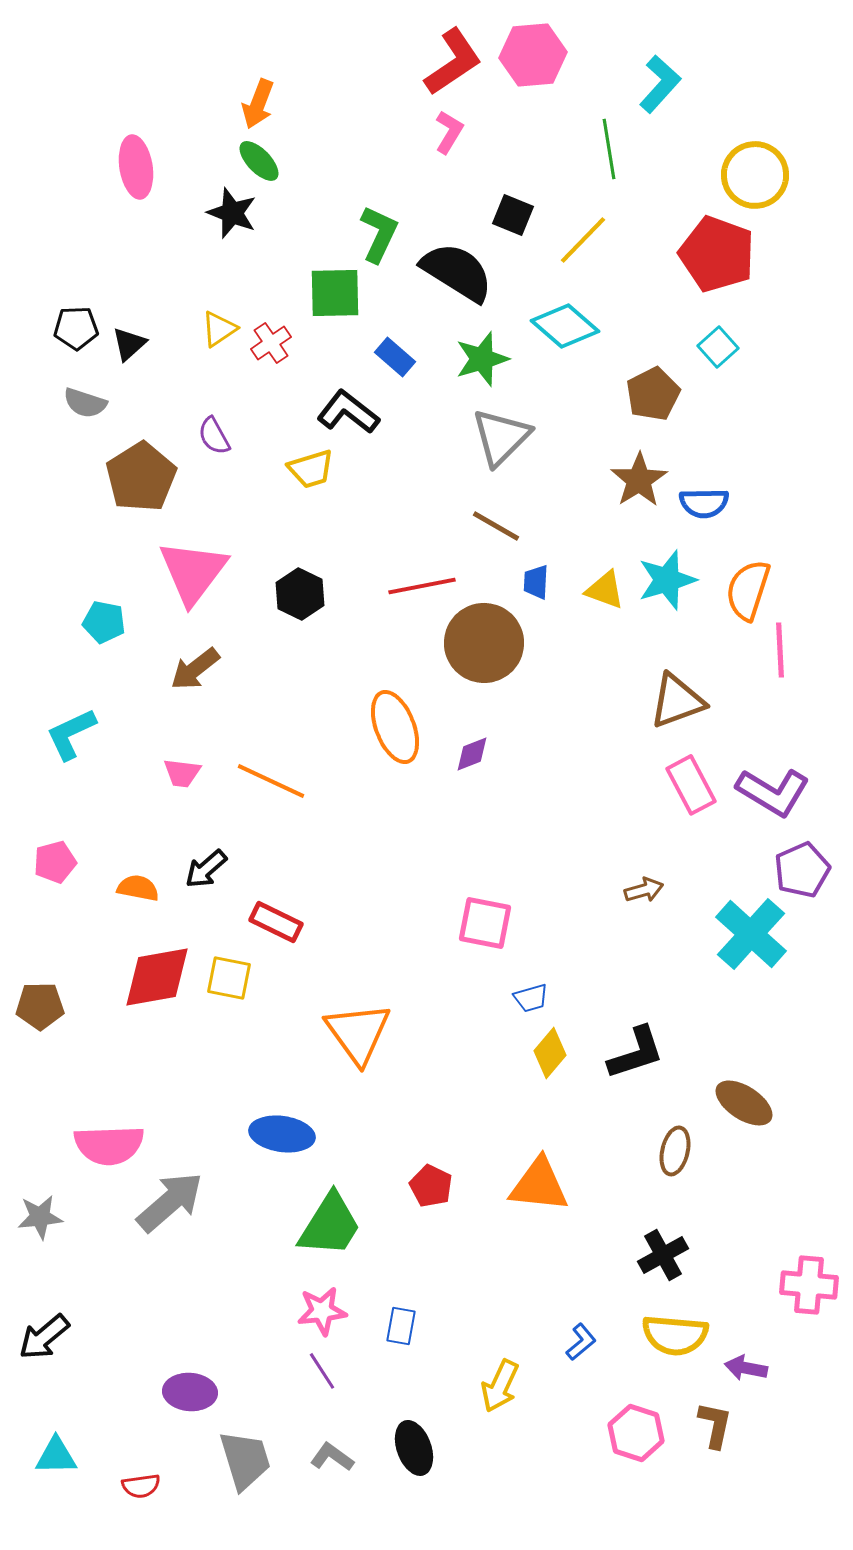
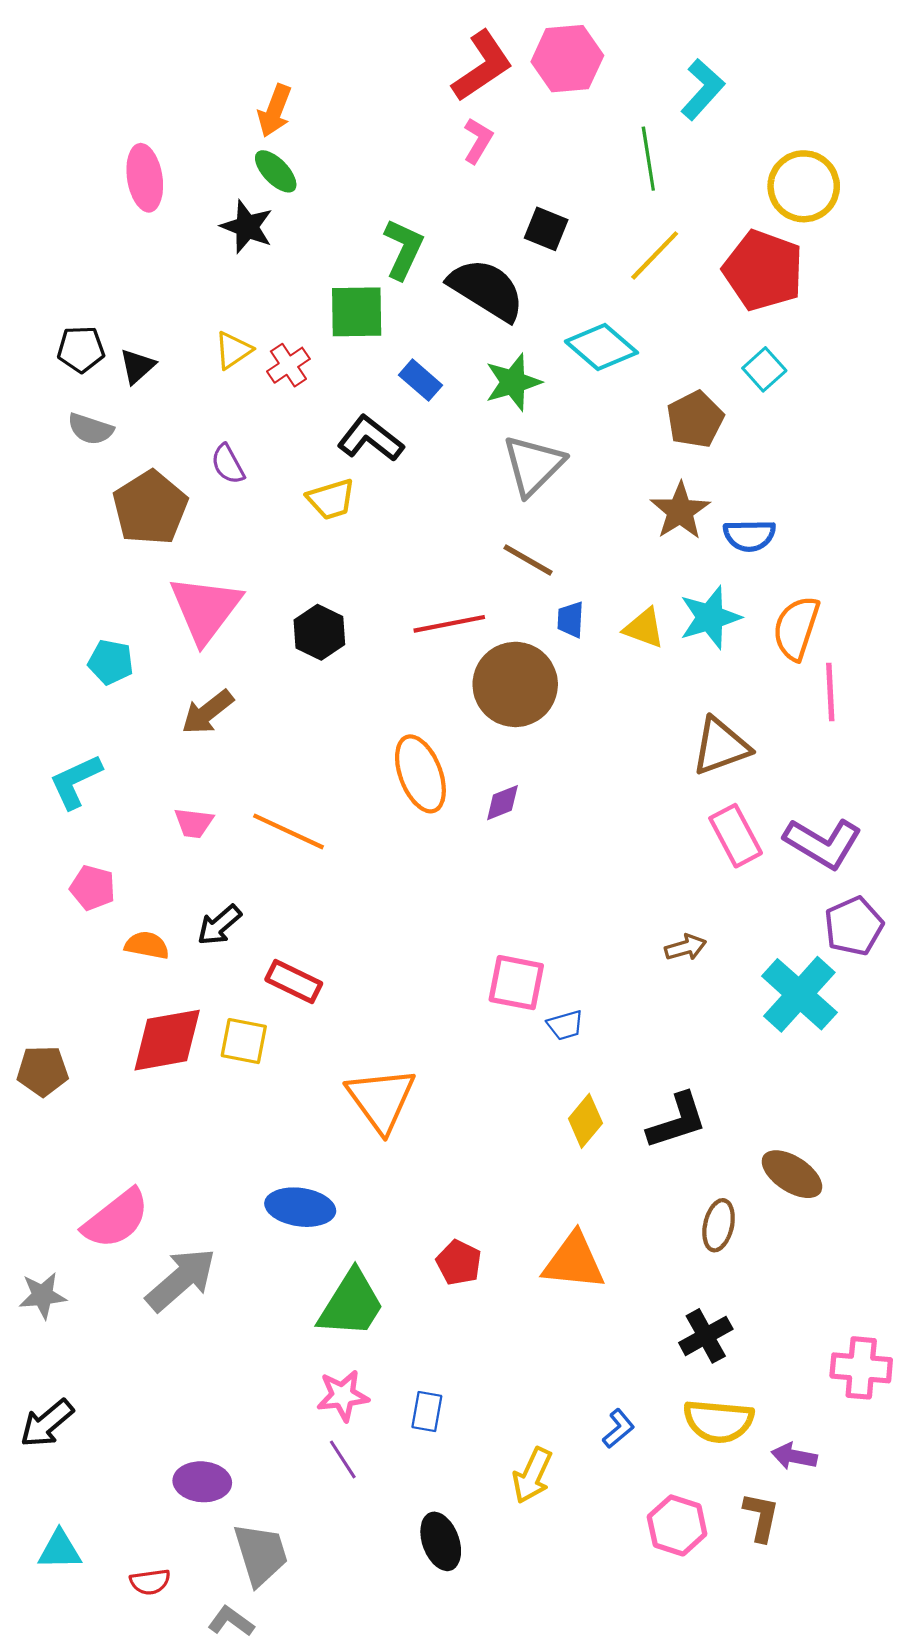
yellow line: (583, 240) -> (655, 255), moved
pink pentagon: (55, 862) -> (93, 888), moved, turned 30
blue trapezoid: (531, 998) -> (565, 1025), moved
pink semicircle: (109, 1145) -> (116, 1219), turned -36
gray L-shape: (332, 1457) -> (231, 1621), moved

